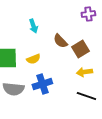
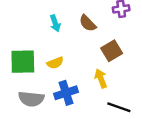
brown semicircle: (60, 41) -> (88, 23), moved
yellow arrow: (84, 72) -> (101, 78), moved, turned 77

